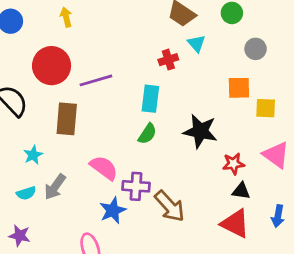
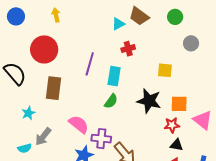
cyan triangle: (196, 44) -> (118, 24), moved, turned 40
purple line: (96, 80) -> (90, 64), moved, turned -60
orange square: (239, 88) -> (179, 104), moved
yellow square: (266, 108) -> (165, 70), moved
cyan semicircle: (26, 193) -> (25, 148), moved

